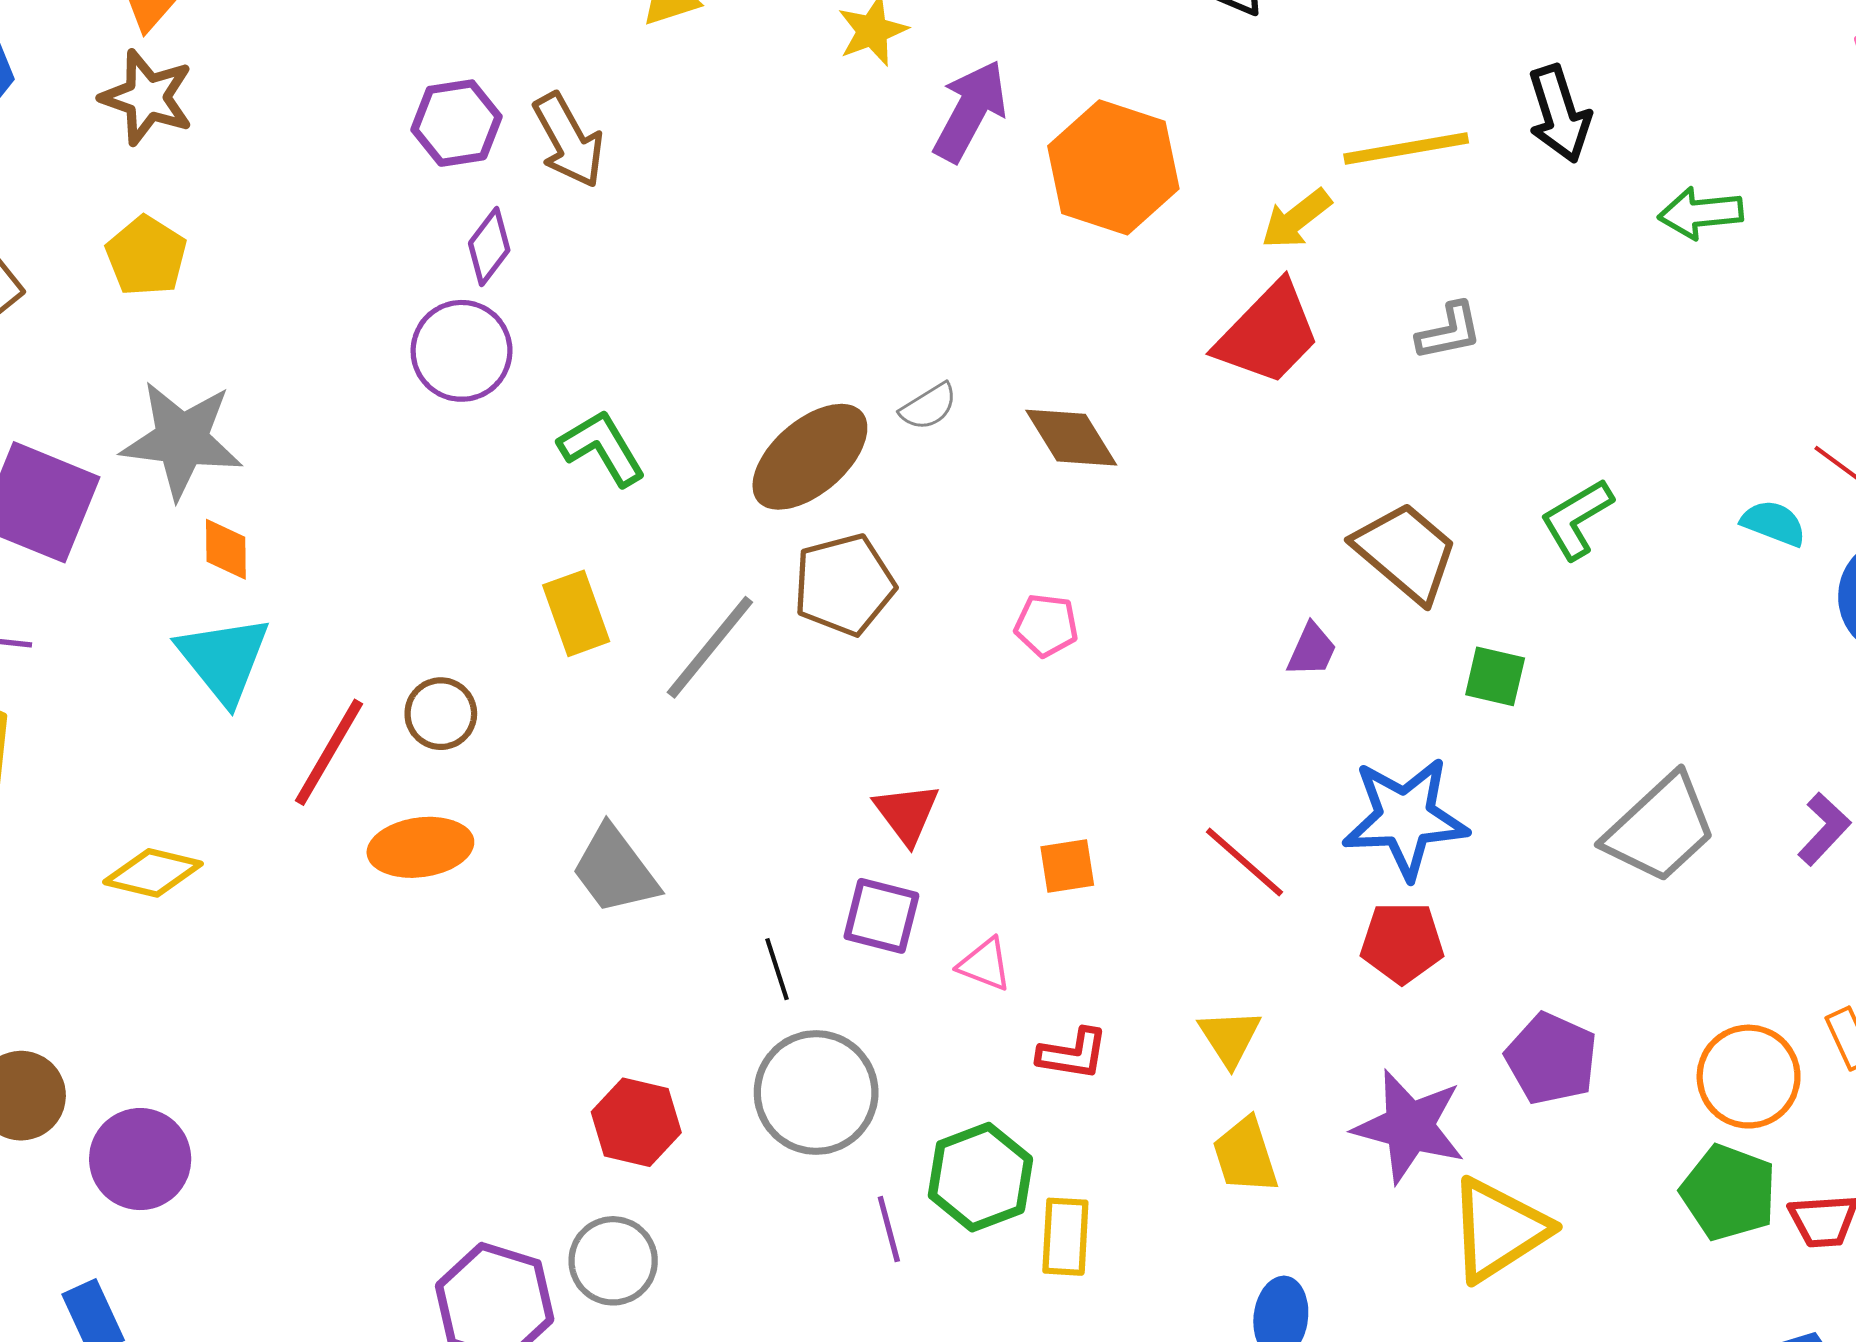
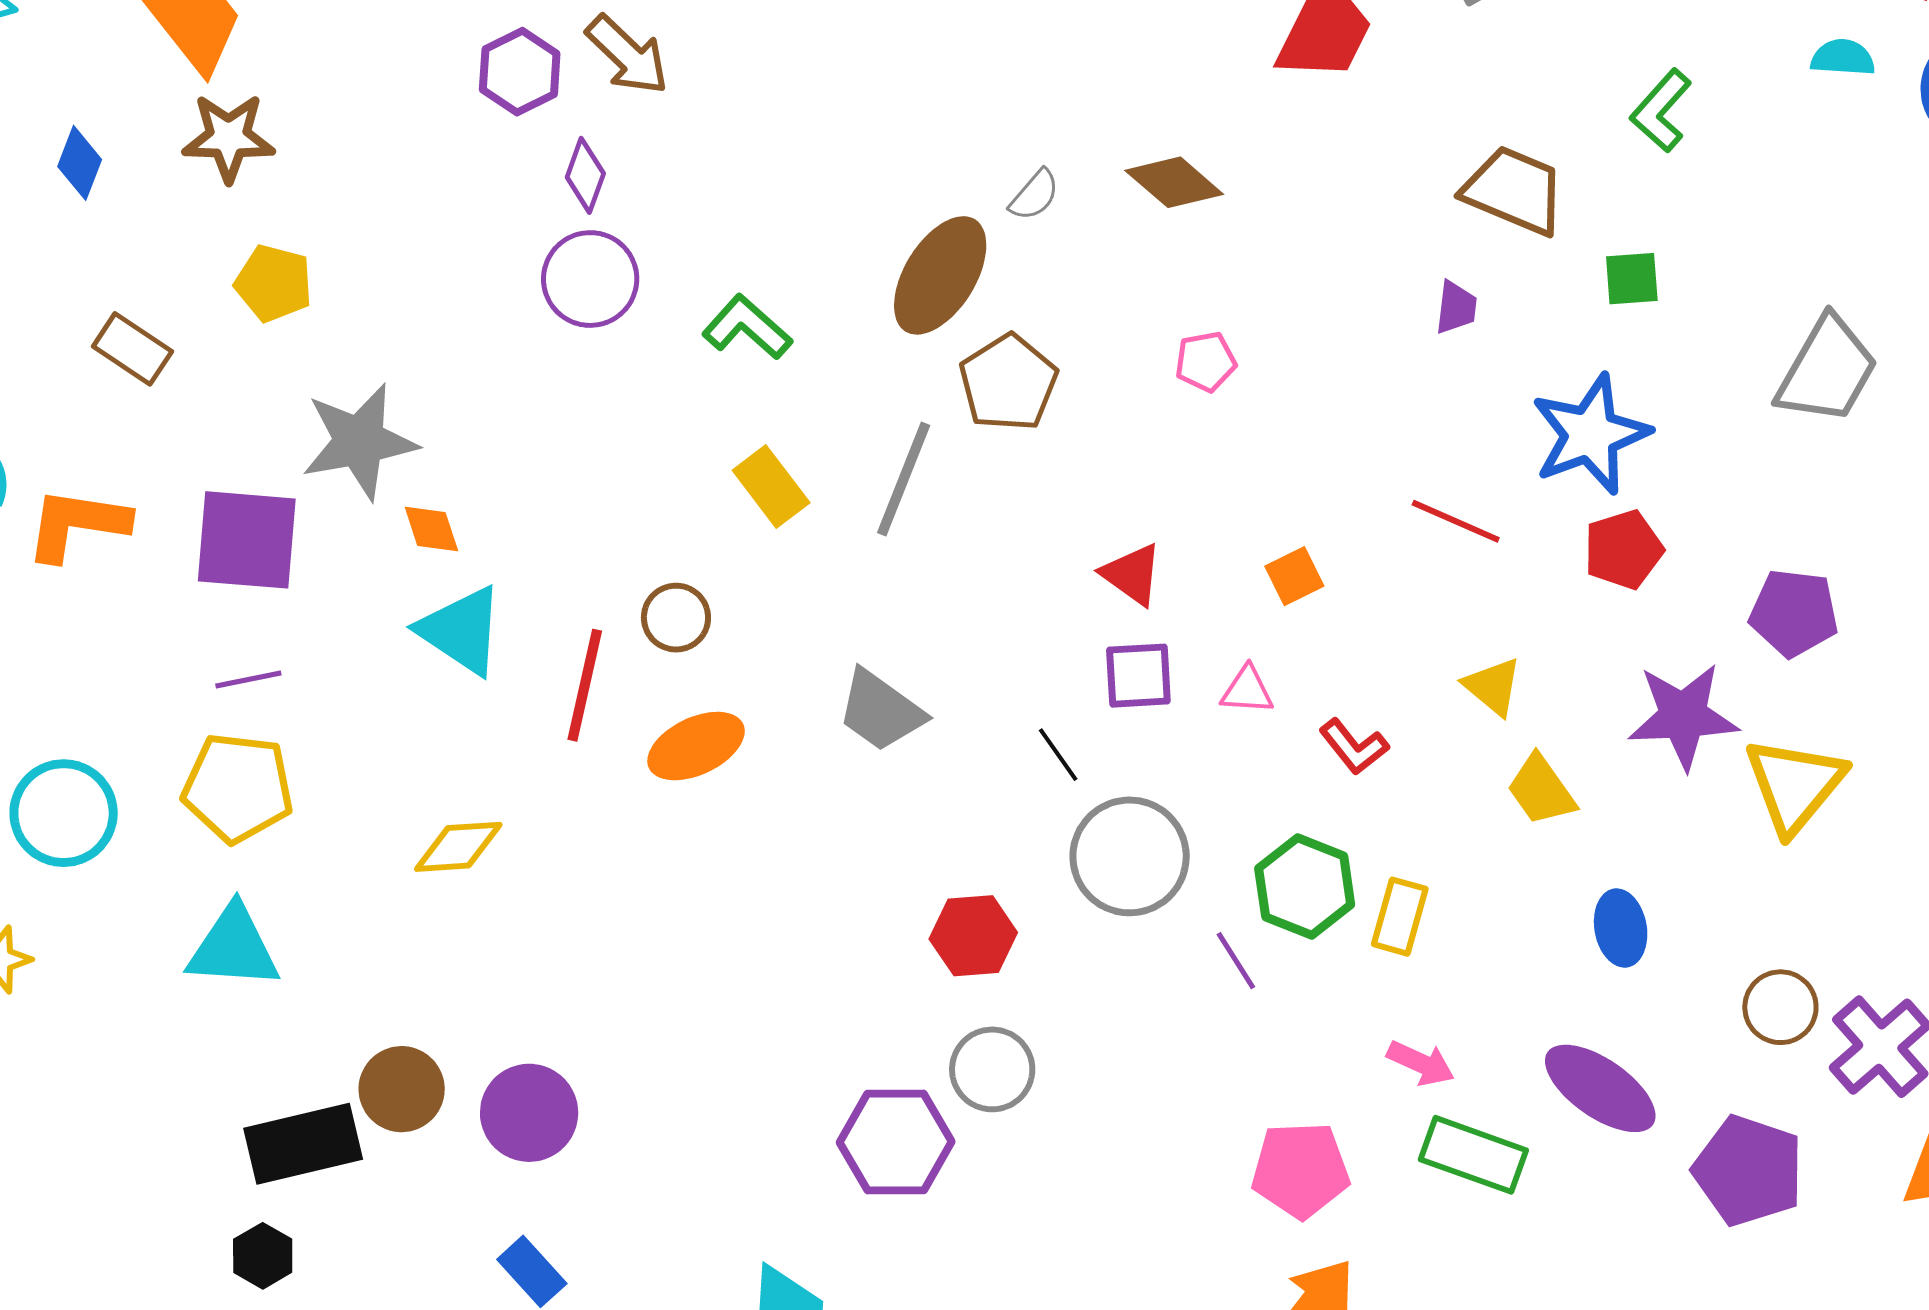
red L-shape: (1073, 1054) -> (1354, 747), turned 60
yellow rectangle: (1065, 1237) -> (1400, 917), turned 30

